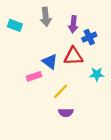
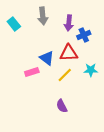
cyan rectangle: (15, 25) -> (14, 24), turned 32
yellow line: (61, 91) -> (65, 75), moved
purple semicircle: (66, 113) -> (62, 106), turned 64

